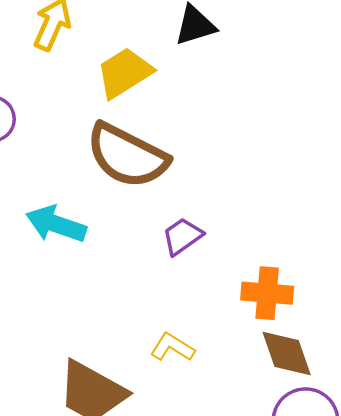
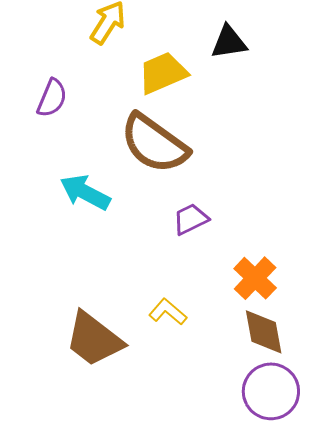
orange cross: (267, 293) -> (255, 278), turned 30

